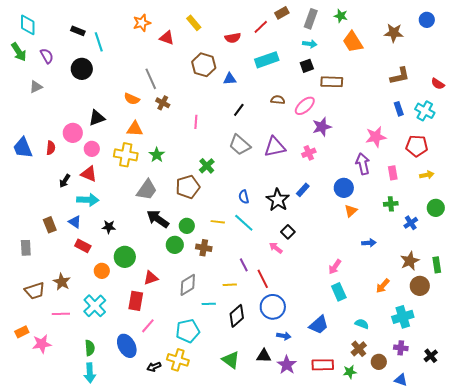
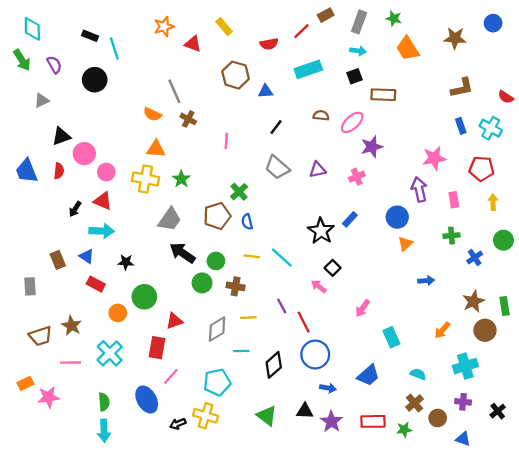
black triangle: (97, 118) -> (61, 136), moved
purple triangle: (275, 147) -> (318, 170), size x0.7
yellow arrow: (427, 175) -> (493, 202), turned -80
blue semicircle: (244, 197) -> (247, 222), moved
pink arrow: (335, 267) -> (363, 308), moved
yellow line: (230, 285) -> (248, 318), moved

